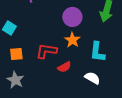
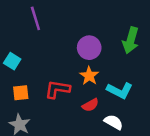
cyan L-shape: (97, 52) -> (120, 90), turned -70
red semicircle: (64, 67) -> (90, 105), moved

